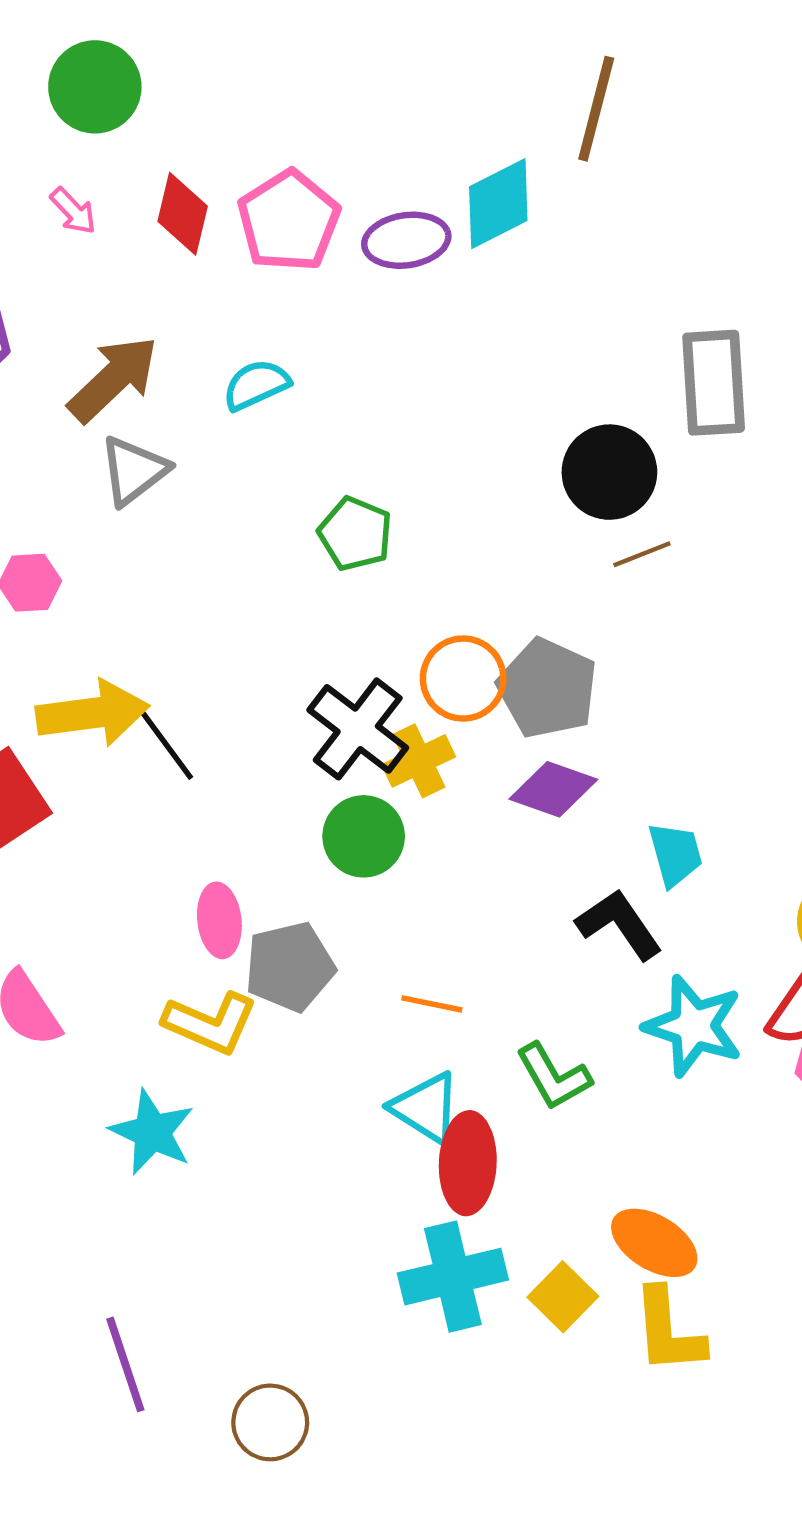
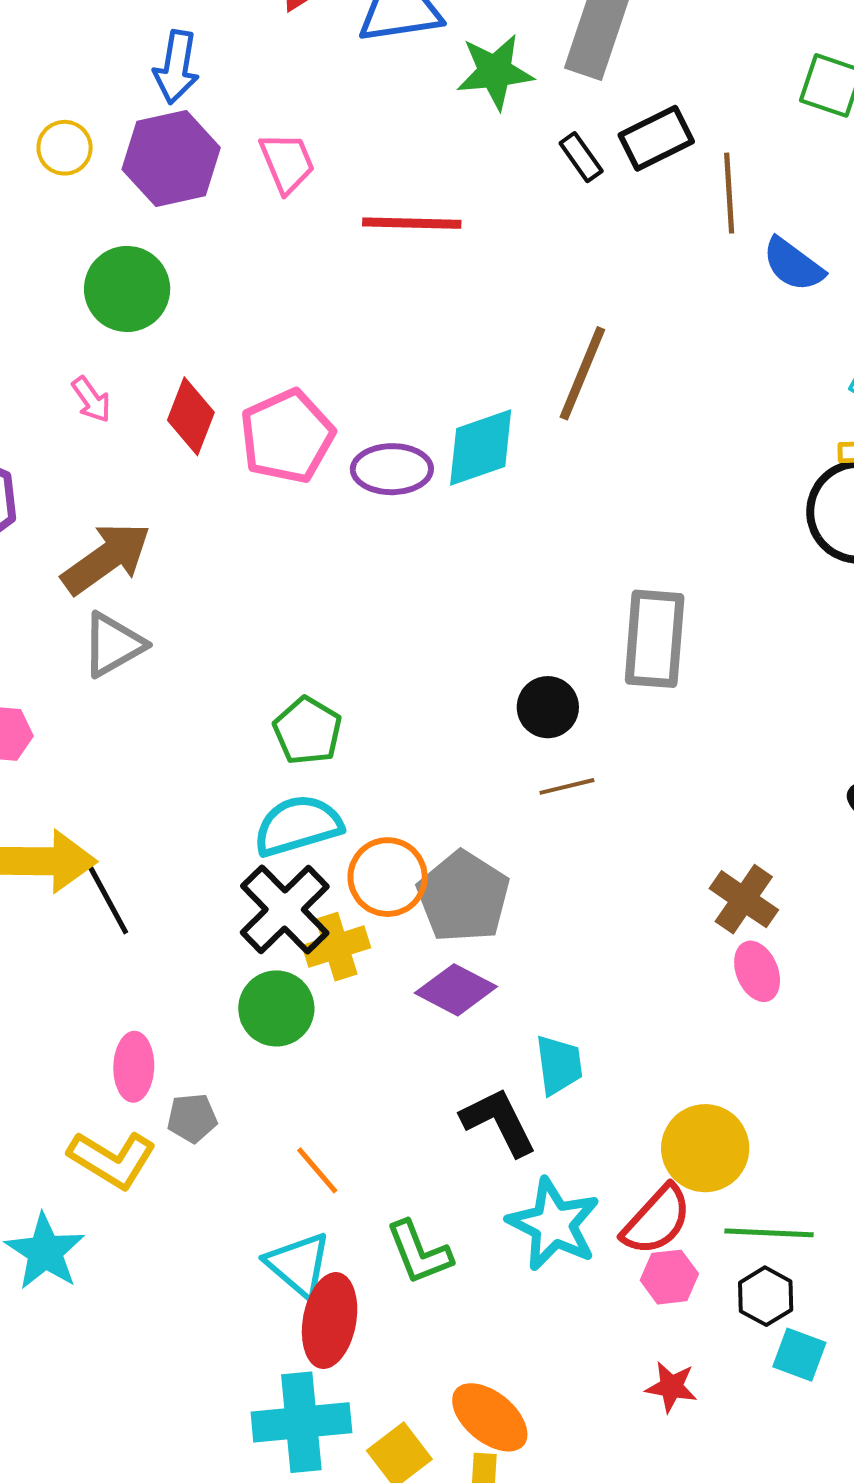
cyan semicircle: (256, 385) -> (298, 826), moved, size x1.4
black circle: (609, 472) -> (548, 707), size x0.7
gray pentagon: (290, 967) -> (192, 1118), size x0.6
orange line: (432, 1004) -> (317, 1170), turned 30

